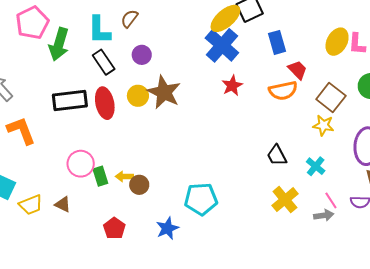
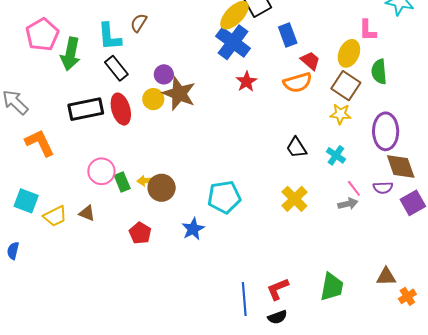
yellow ellipse: (337, 42) -> (349, 53), moved
purple circle: (142, 55) -> (164, 74), moved
brown circle: (139, 185) -> (162, 188), size x1.4
yellow cross: (285, 200) -> (294, 199), moved

